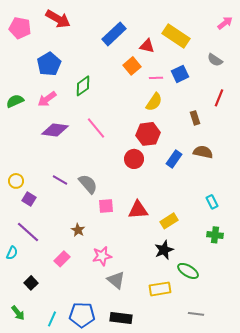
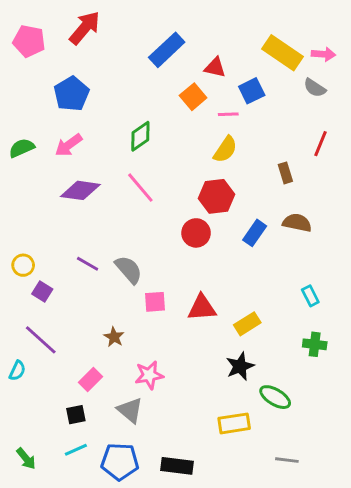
red arrow: (58, 19) -> (85, 28), turned -80
pink arrow: (225, 23) -> (323, 54), moved, turned 42
yellow rectangle: (176, 36) -> (282, 53), moved
blue square: (180, 74) -> (252, 91), moved
green diamond: (83, 86) -> (140, 136), moved
gray triangle: (116, 280) -> (130, 410), moved
black square: (31, 283) -> (76, 415), moved, turned 32
cyan line: (52, 319) -> (76, 450), moved, turned 42

